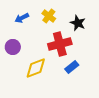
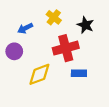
blue arrow: (22, 18) -> (25, 28), moved
blue rectangle: (72, 67) -> (79, 73), turned 40

